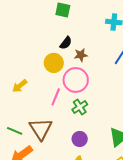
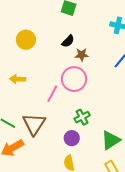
yellow circle: (54, 63) -> (26, 40), moved
yellow arrow: (20, 86) -> (18, 79), turned 35
green cross: (80, 107) -> (82, 117), moved

